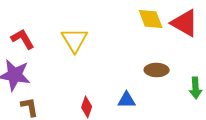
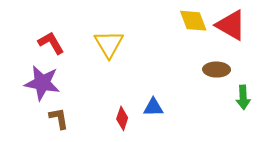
brown ellipse: (157, 70) -> (217, 70), moved
blue triangle: (127, 100) -> (153, 107), moved

